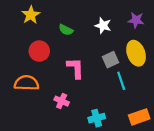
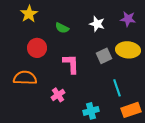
yellow ellipse: (136, 53) -> (128, 50), turned -65
cyan line: (121, 81) -> (117, 88), moved
pink cross: (62, 101) -> (58, 95), turned 32

